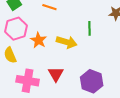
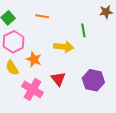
orange star: (39, 40) -> (34, 59), moved
pink cross: (28, 81) -> (32, 89), turned 30

